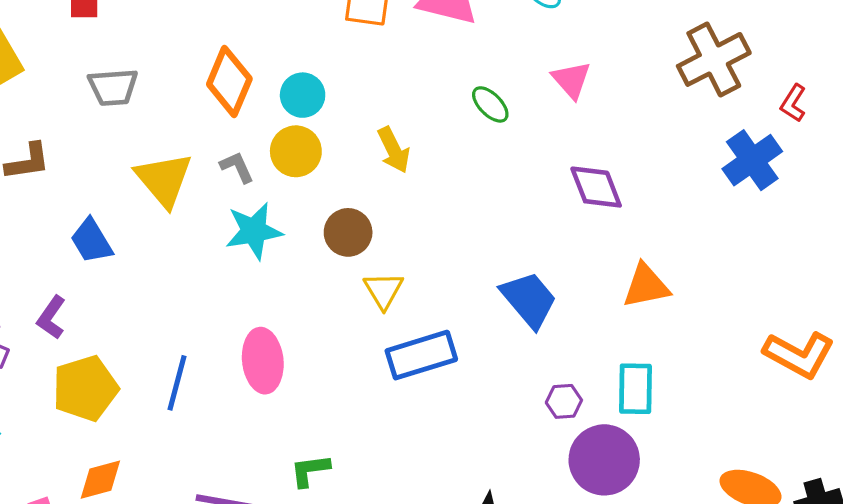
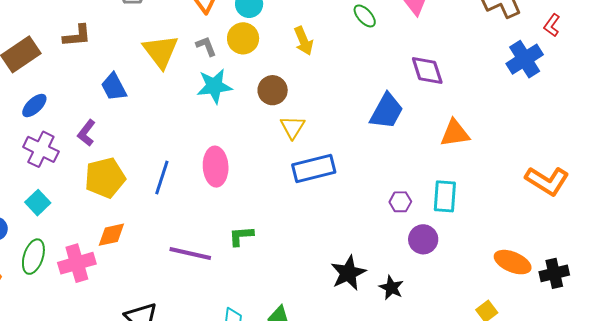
blue trapezoid: (529, 300) -> (387, 111), moved, turned 66
purple circle: (604, 460) -> (423, 239), size x0.7

